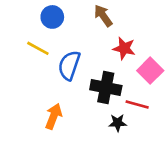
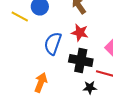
yellow line: (38, 48) -> (20, 16), moved
red star: (124, 48) -> (80, 32), moved

